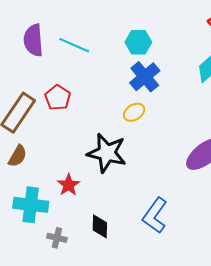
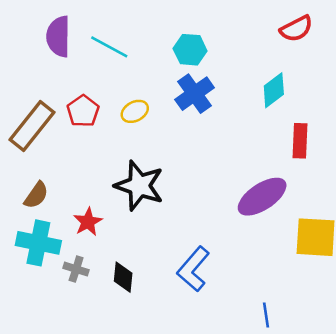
yellow ellipse: (134, 112) -> (135, 111), moved
brown semicircle: (18, 156) -> (36, 195), moved
gray cross: (57, 238) -> (76, 269), moved

